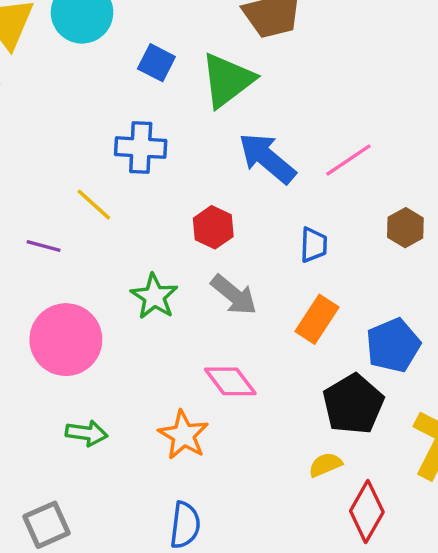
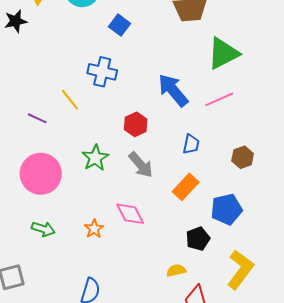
green triangle: (227, 80) -> (223, 53), moved
brown hexagon: (405, 228) -> (243, 157), moved
black pentagon: (353, 404) -> (198, 239), size x0.7
orange star: (183, 435) -> (94, 229), moved, size x0.7

